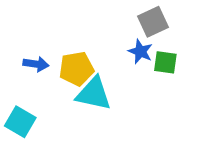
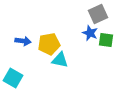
cyan triangle: (94, 94) -> (60, 60), size x0.7

